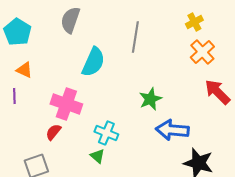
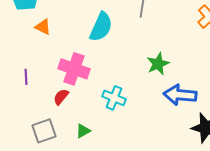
orange triangle: (24, 70) -> (43, 27), moved
purple line: (14, 96) -> (26, 77), moved
green triangle: (97, 156) -> (83, 131), moved, turned 49

